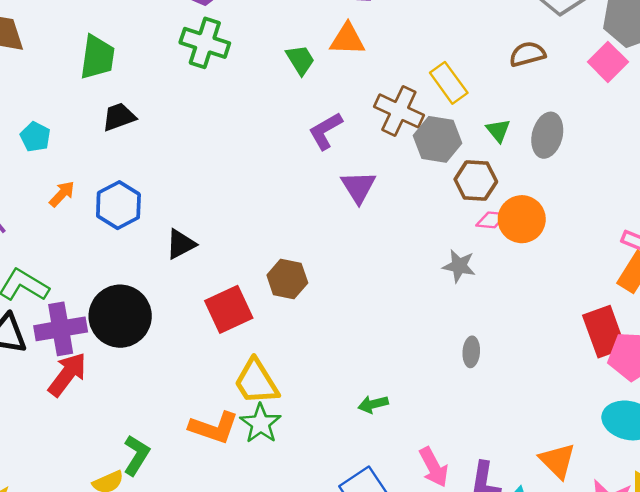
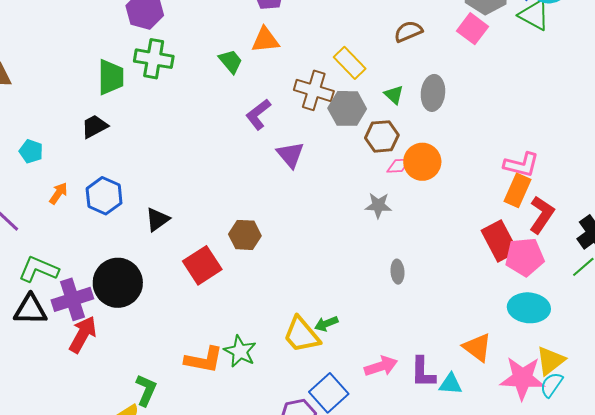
green trapezoid: (97, 57) -> (111, 77), moved
yellow trapezoid: (256, 382) -> (301, 335), moved
pink arrow: (434, 467) -> (381, 366), turned -72

